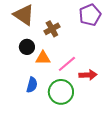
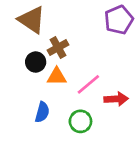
brown cross: (52, 29) -> (58, 48), moved
green circle: (61, 92) -> (80, 121), size x0.7

